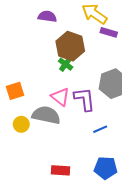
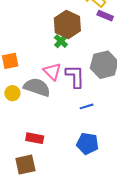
red rectangle: (61, 170) -> (35, 138), moved

